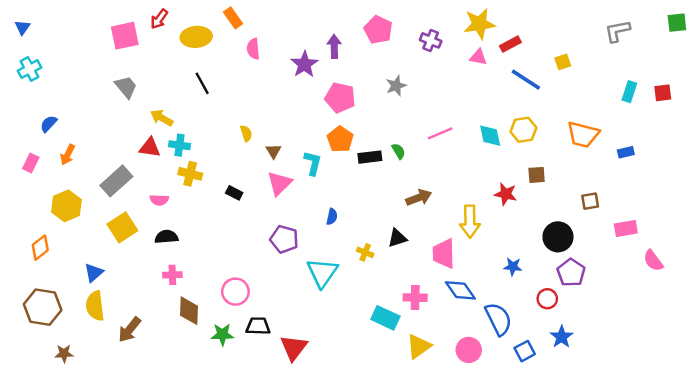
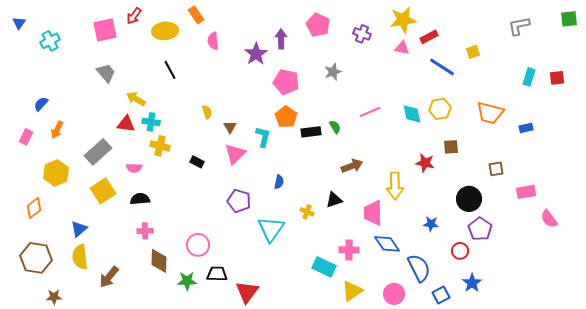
cyan cross: (30, 69) -> (50, 41), moved

